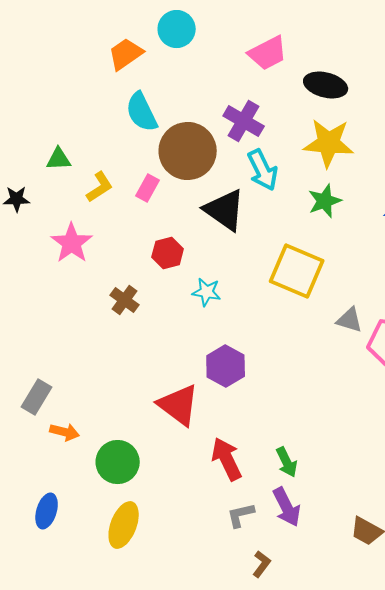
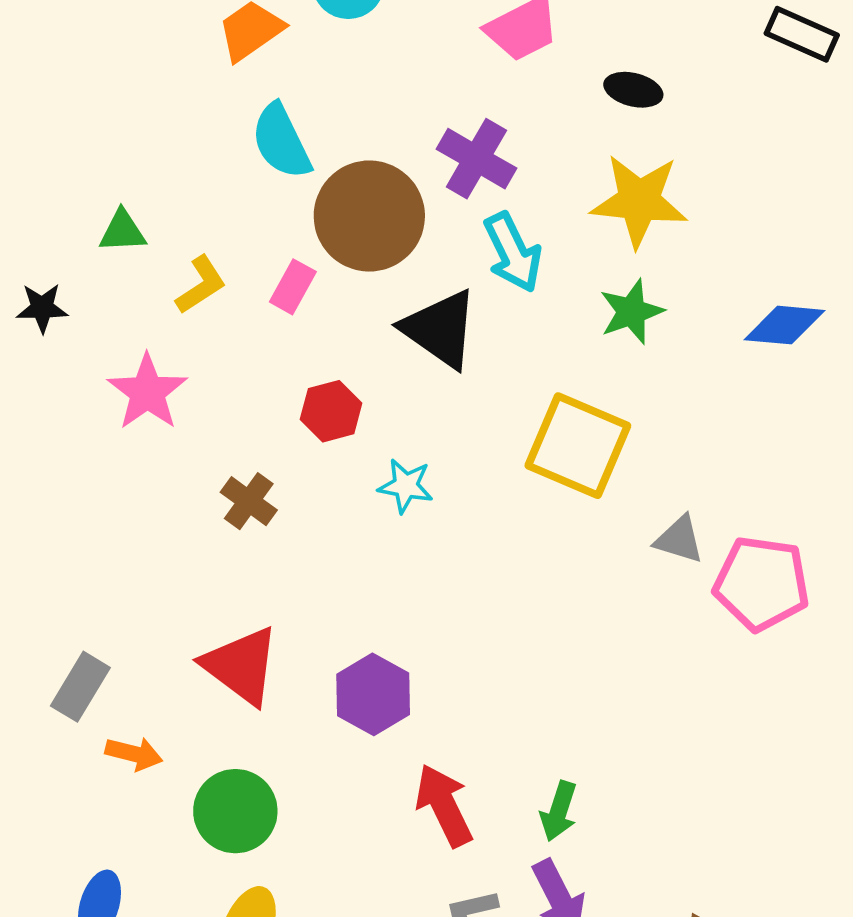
black ellipse: (326, 85) -> (633, 90), size x0.7
purple hexagon: (226, 366) -> (373, 694), moved
red triangle: (179, 405) -> (241, 666), moved
green arrow: (287, 462) -> (559, 811), turned 44

